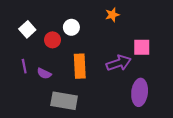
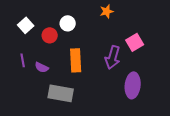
pink square: (142, 47) -> (135, 42), turned -30
purple arrow: (119, 63) -> (113, 57), turned 125

